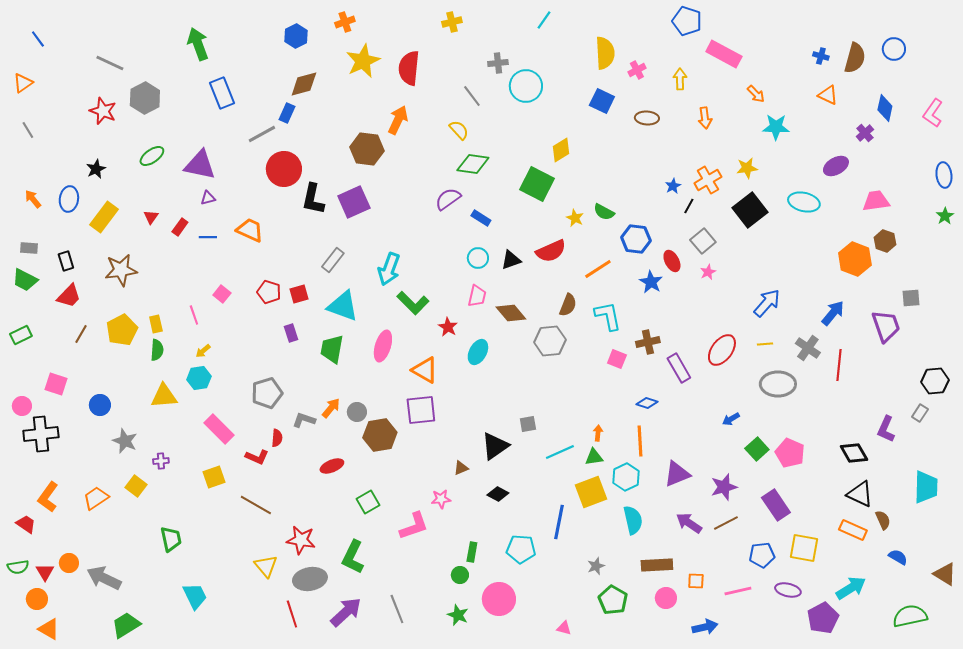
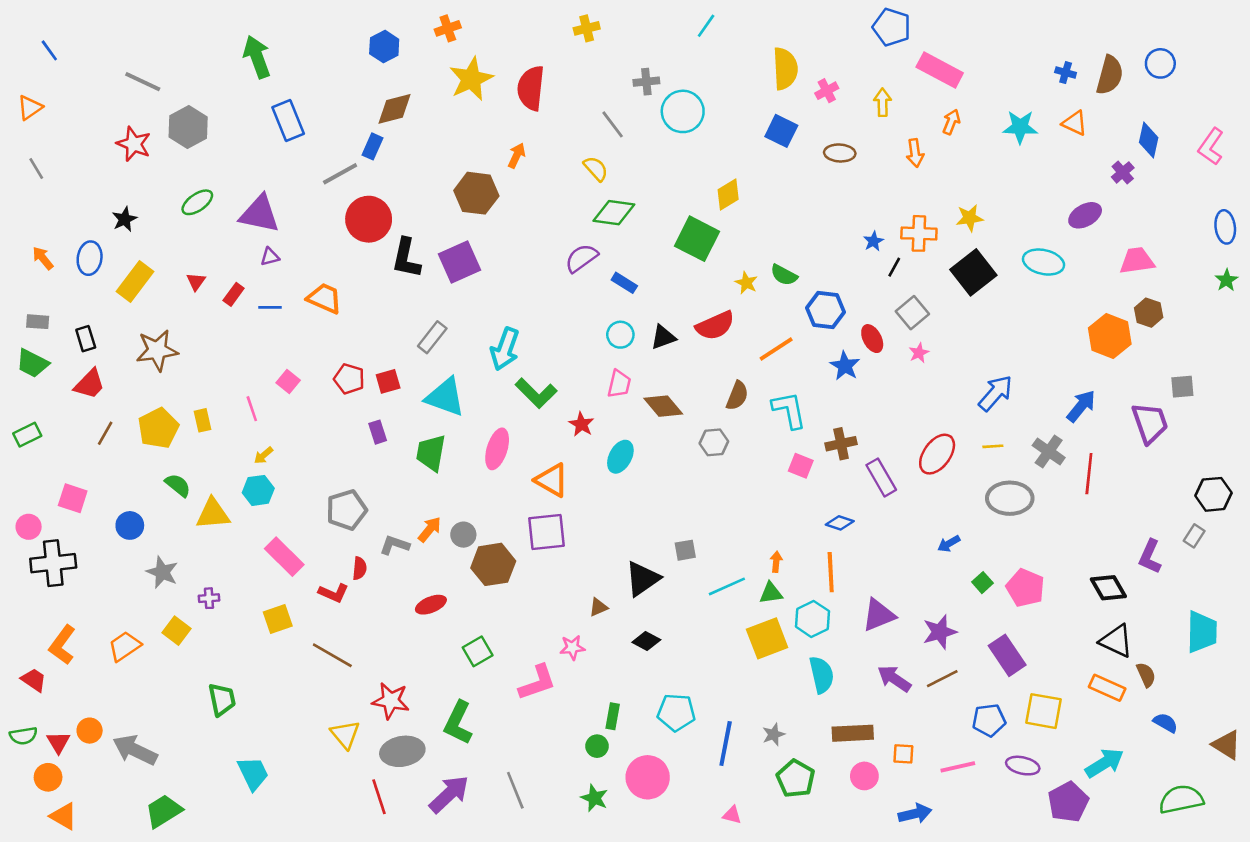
orange arrow: (756, 94) -> (951, 122), moved, turned -114
orange arrow: (398, 120) -> (517, 156), size x0.7
cyan star: (776, 127) -> (1020, 127), moved
orange cross: (708, 180) -> (919, 233), turned 32
gray hexagon: (550, 341) -> (714, 442), size x0.7
green semicircle: (157, 350) -> (178, 485), moved, turned -55
green square: (757, 449) -> (983, 583), size x0.7
blue line: (559, 522) -> (726, 744), moved

